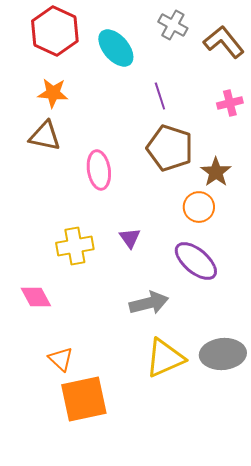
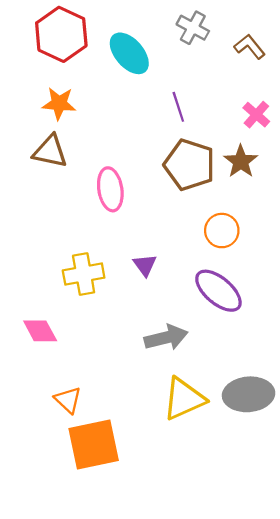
brown L-shape: (224, 42) -> (250, 47), size x0.7
pink cross: (230, 103) -> (256, 115), turned -35
brown star: (216, 172) -> (241, 161), moved

